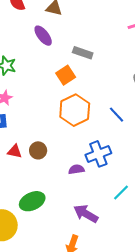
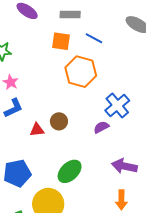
orange square: (66, 75) -> (61, 41), turned -30
blue line: (117, 115) -> (94, 38), moved

